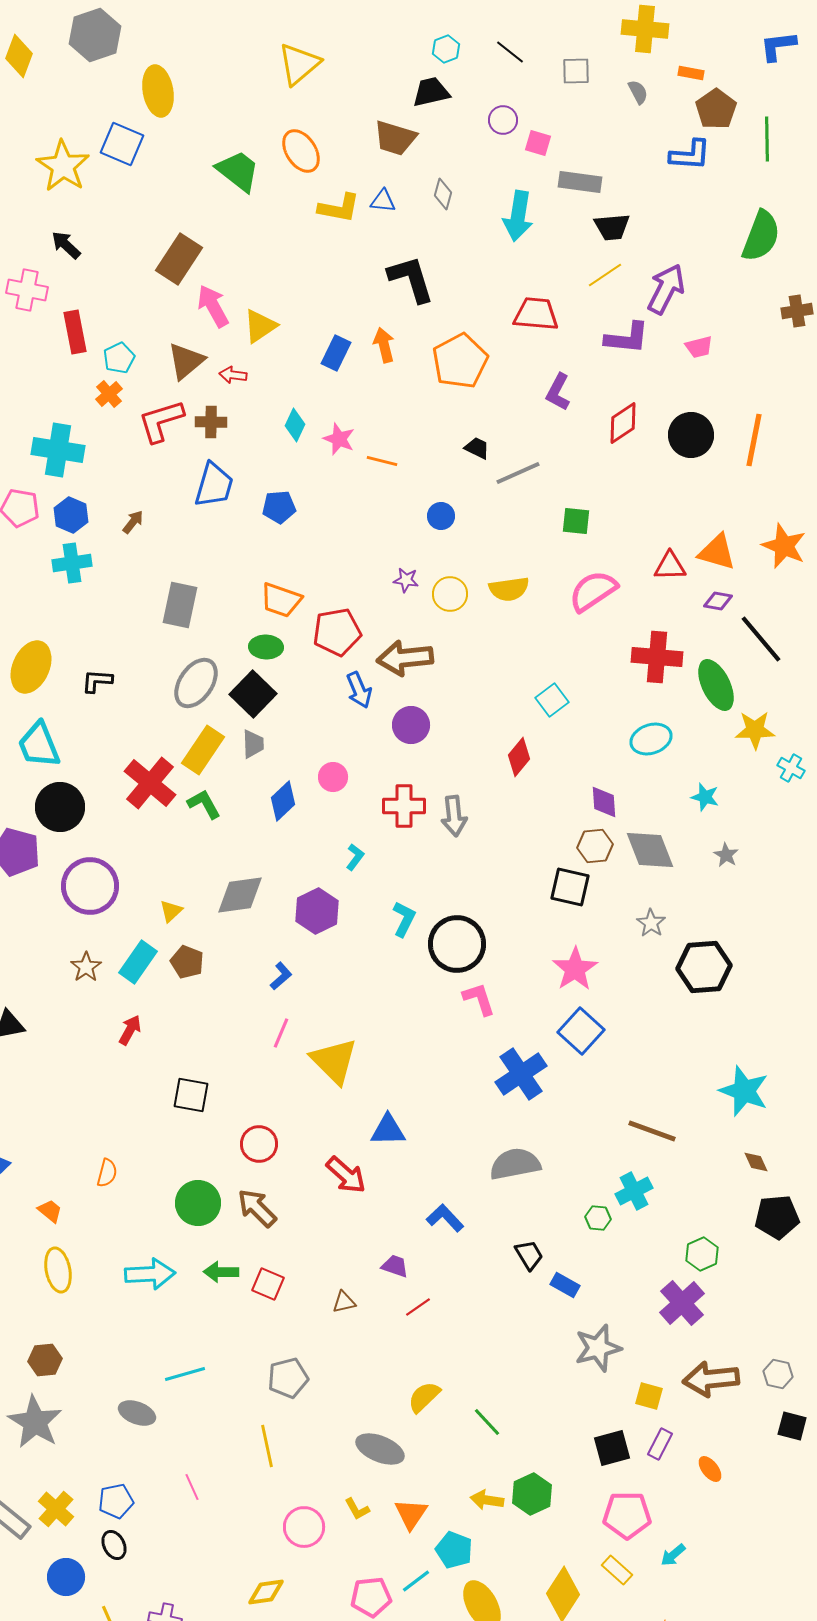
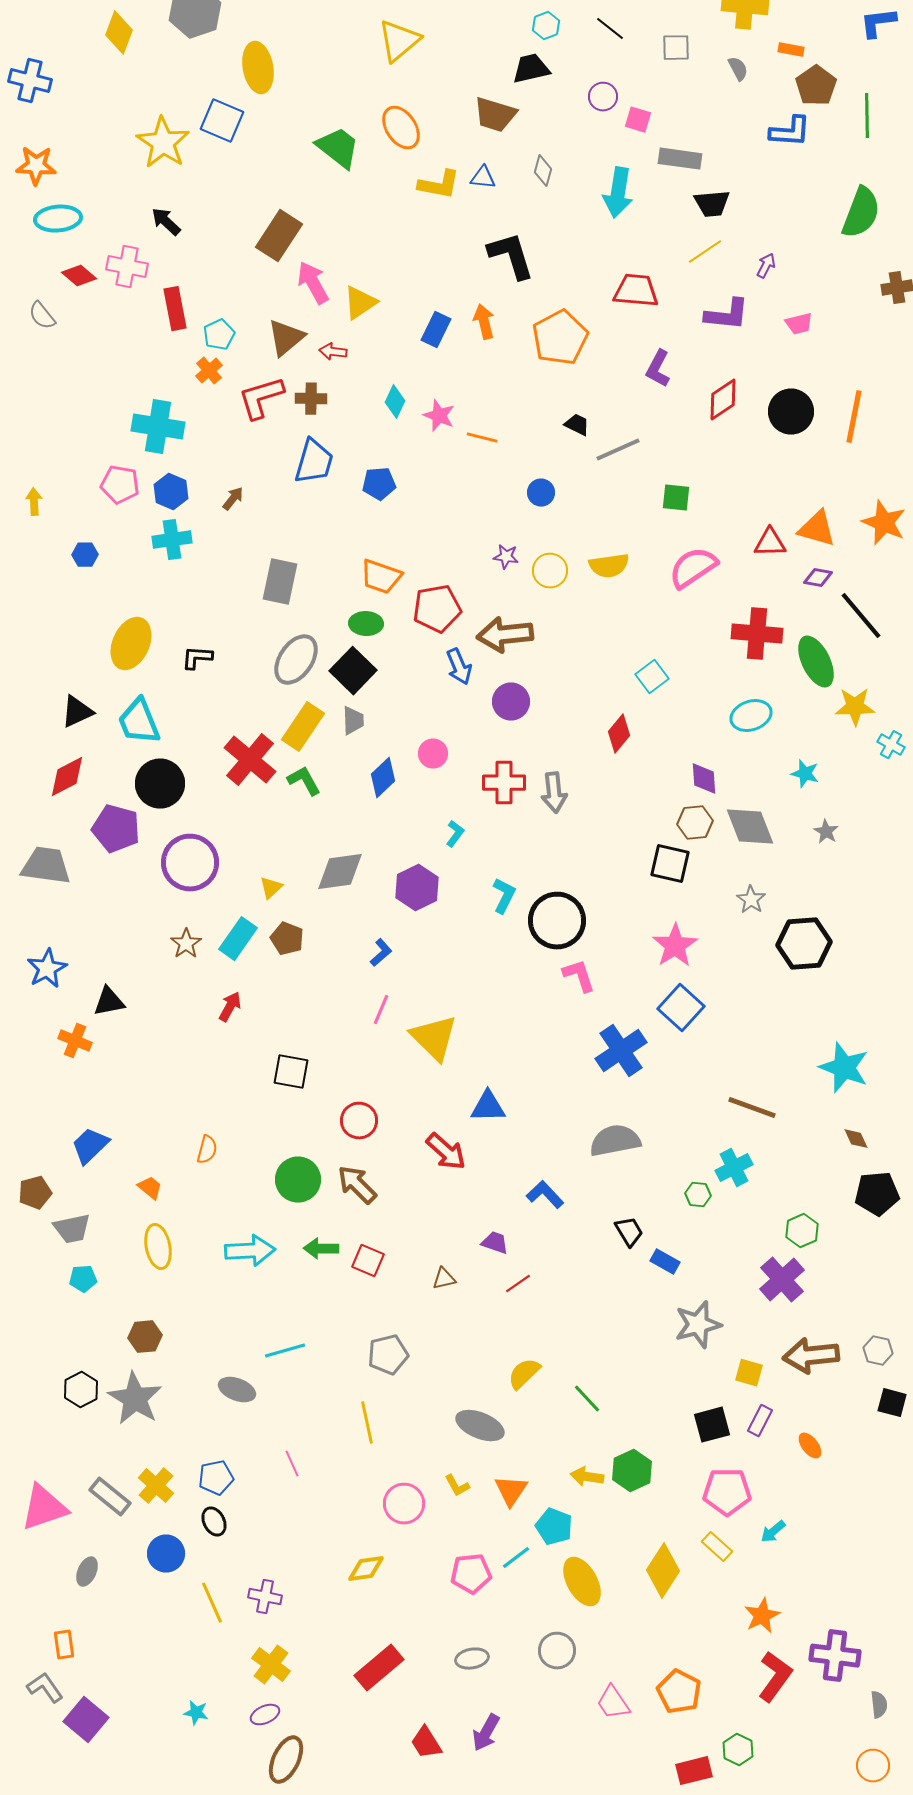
purple arrow: (666, 289) -> (766, 266), size x0.5

